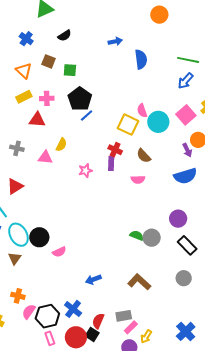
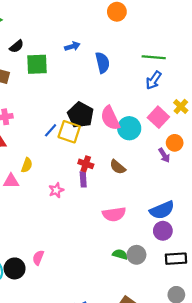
green square: (70, 70) -> (37, 64), moved, size x1.5
black pentagon: (80, 99) -> (81, 115), moved
pink semicircle: (142, 111) -> (110, 118), size x1.6
yellow square: (128, 125) -> (69, 132), moved
blue semicircle: (185, 176) -> (162, 210), moved
pink semicircle: (138, 179) -> (114, 214), moved, size x1.5
black rectangle: (187, 245) -> (176, 259), turned -42
pink semicircle: (59, 252) -> (38, 258), moved, turned 144

